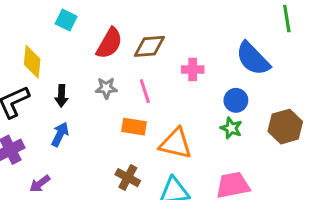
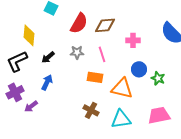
black arrow: (61, 96) -> (48, 57), turned 48
blue circle: (236, 100) -> (139, 69), moved
purple arrow: (40, 184) -> (31, 106), moved

